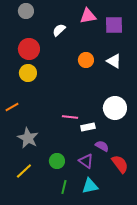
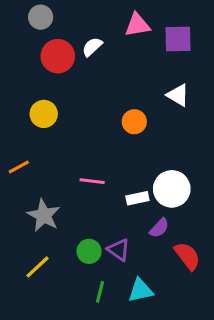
red circle: (29, 49) -> (58, 56), moved
orange circle: (86, 60) -> (134, 122), moved
white circle: (115, 108) -> (172, 189), moved
pink line: (70, 117) -> (92, 181), moved
purple semicircle: (102, 146) -> (159, 228), turned 104
purple triangle: (86, 161) -> (119, 250), moved

